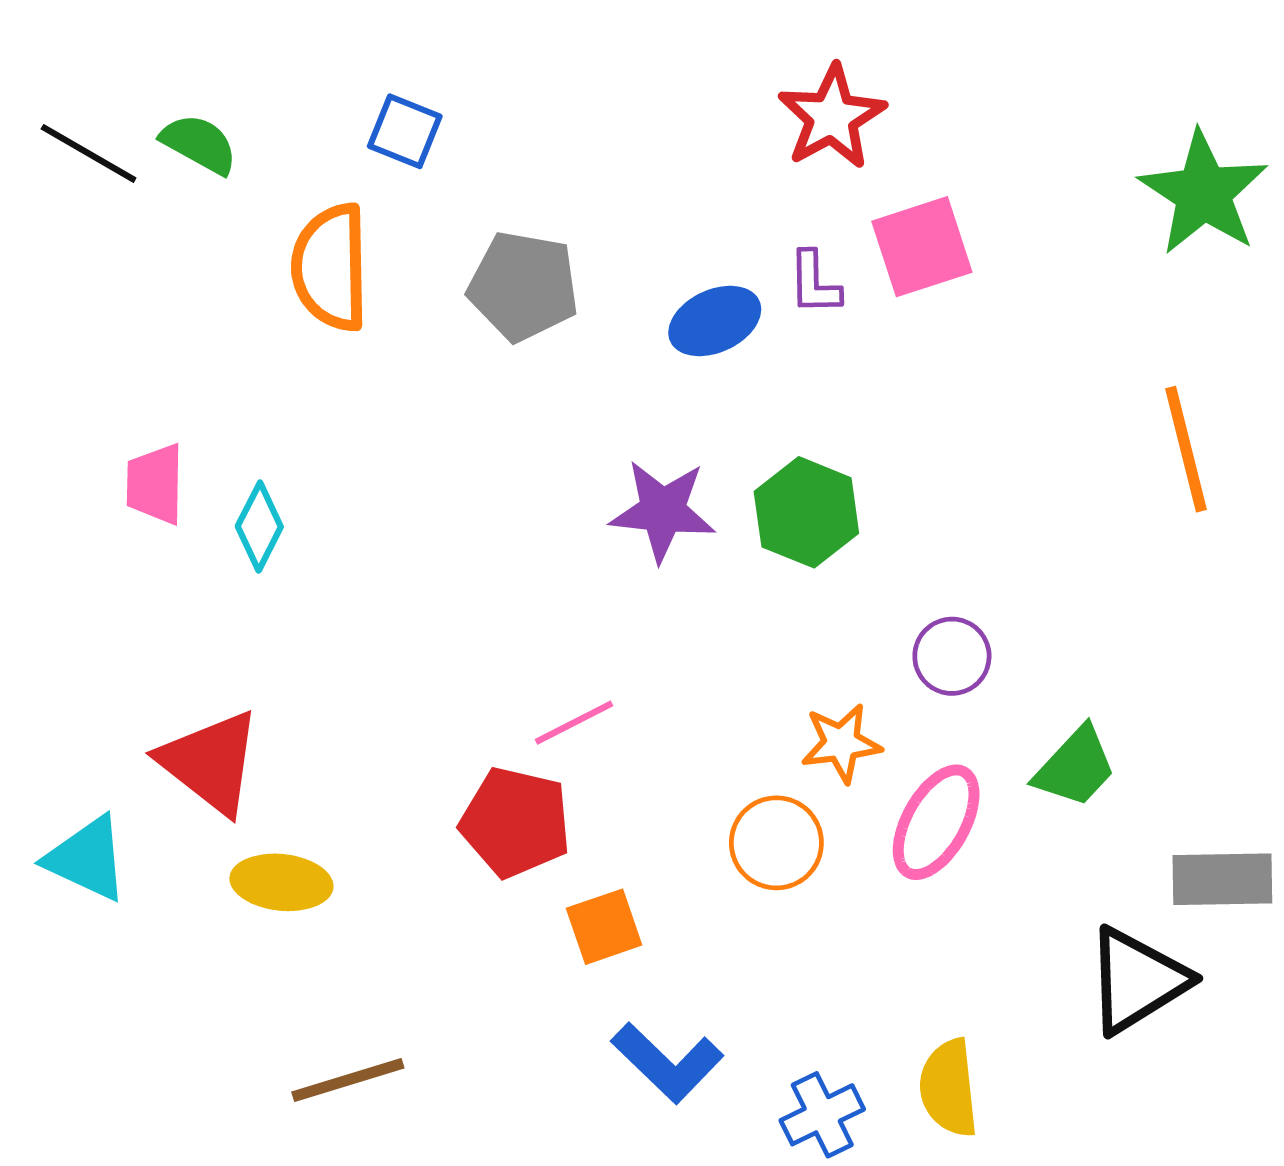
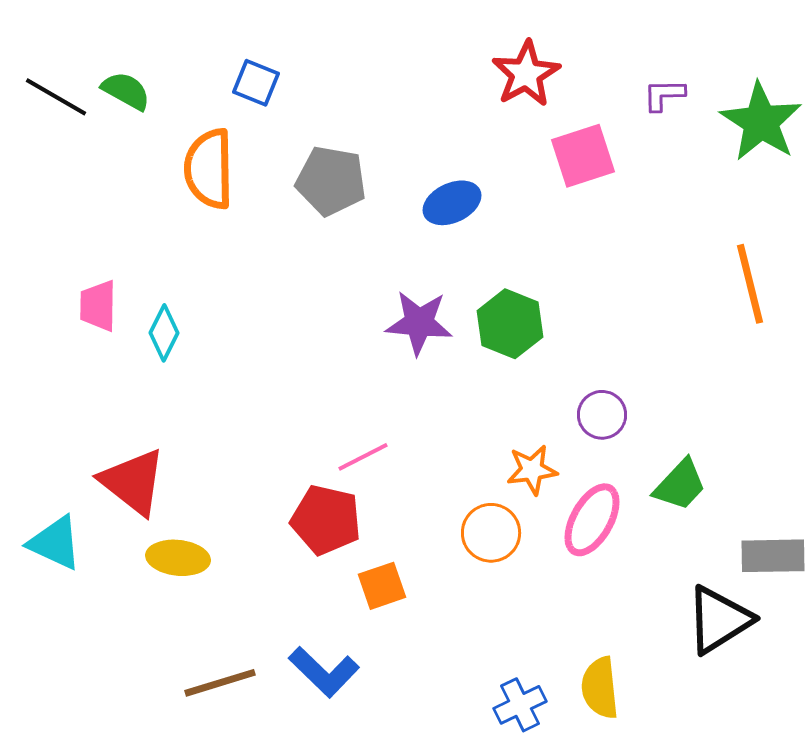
purple L-shape: (814, 283) -> (664, 95), moved, turned 90
blue L-shape: (667, 1063) -> (324, 672), moved

